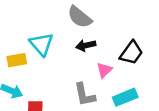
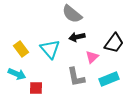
cyan triangle: (41, 44) -> (50, 49), moved
yellow rectangle: (17, 60) -> (21, 49), turned 63

